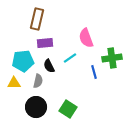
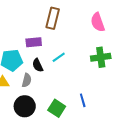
brown rectangle: (37, 19) -> (53, 18), moved
pink semicircle: (86, 38) -> (98, 22), moved
blue line: (94, 72) -> (83, 100), moved

